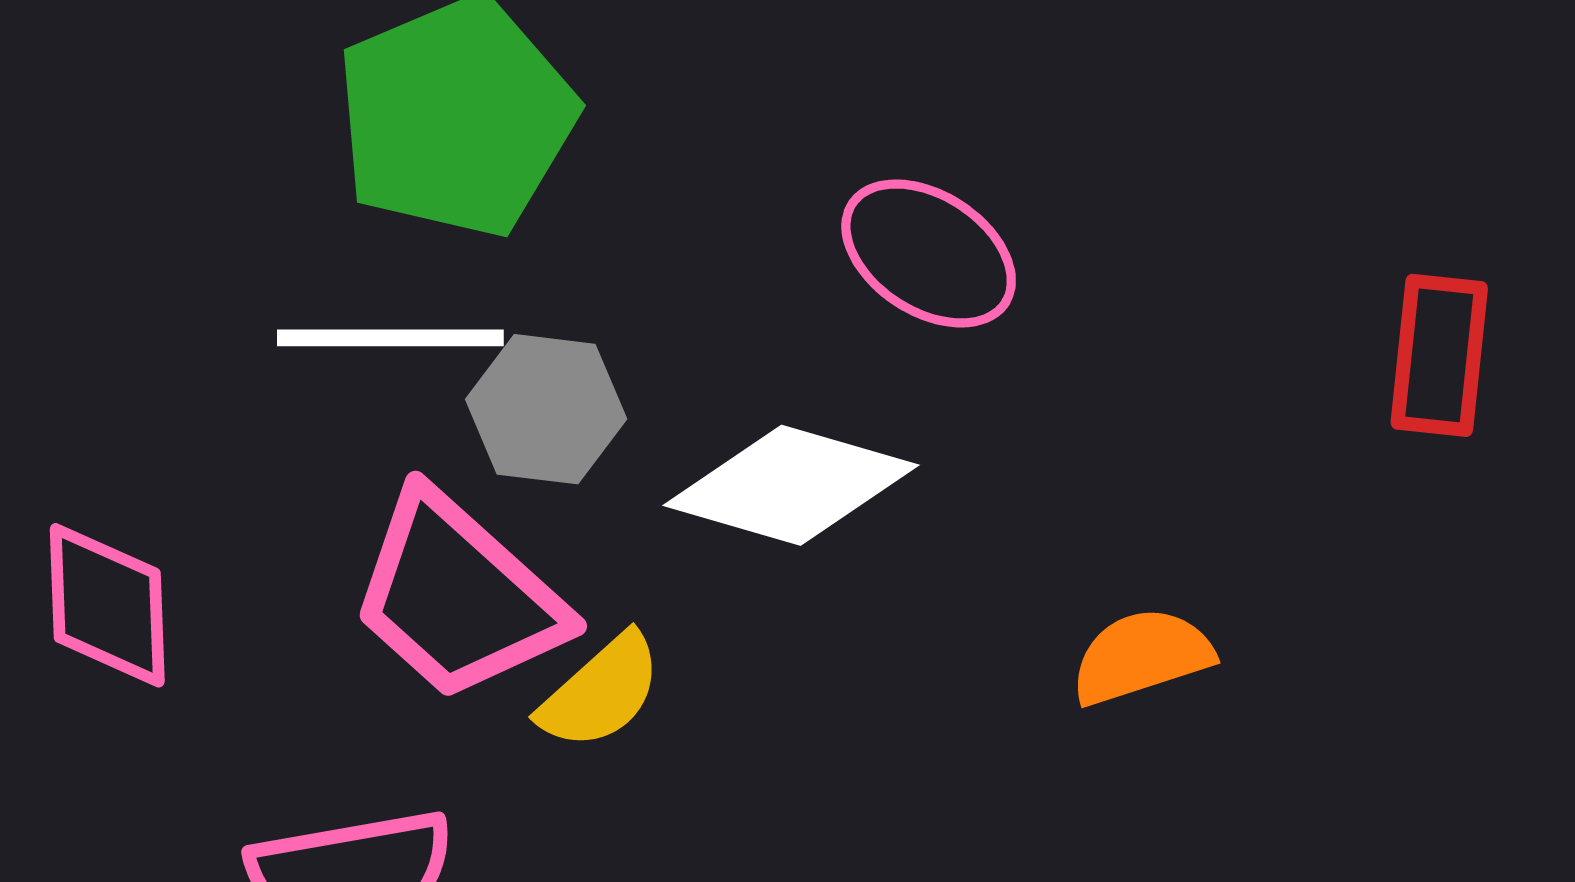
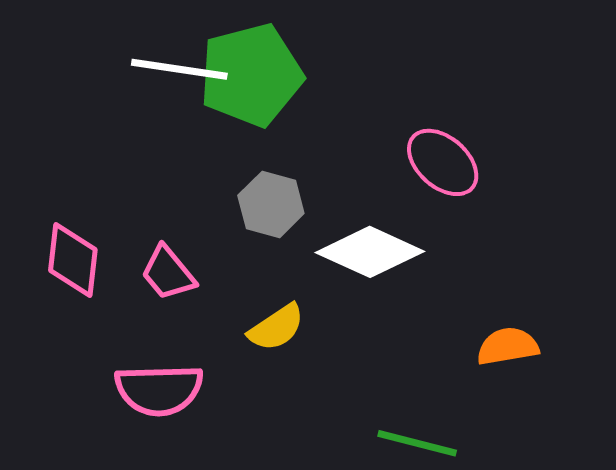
white line: (390, 338) -> (179, 69), moved
pink trapezoid: (458, 596) -> (168, 273), moved, size x0.6

